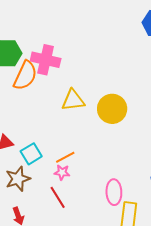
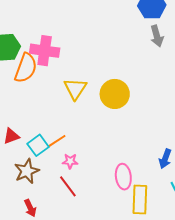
yellow triangle: (73, 100) -> (75, 89), turned -45
orange line: (65, 157) -> (57, 141), moved

